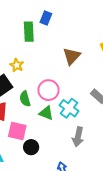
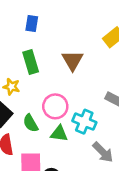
green rectangle: (29, 32) -> (31, 62), moved
gray arrow: (78, 137) -> (103, 152), turned -42

